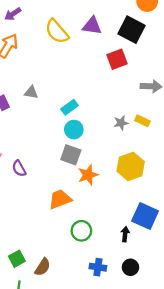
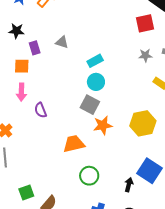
gray star: (121, 123) -> (145, 55), moved

